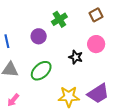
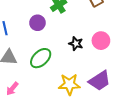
pink circle: (96, 44) -> (101, 41), moved

